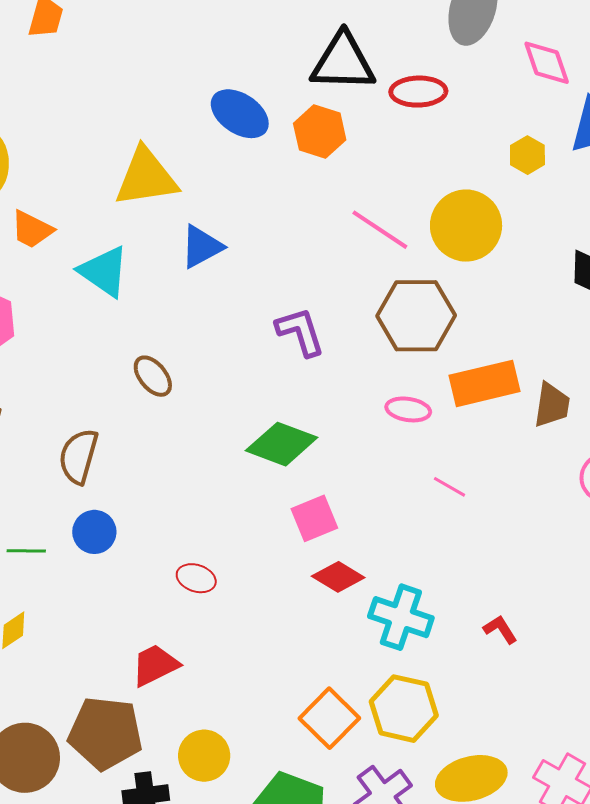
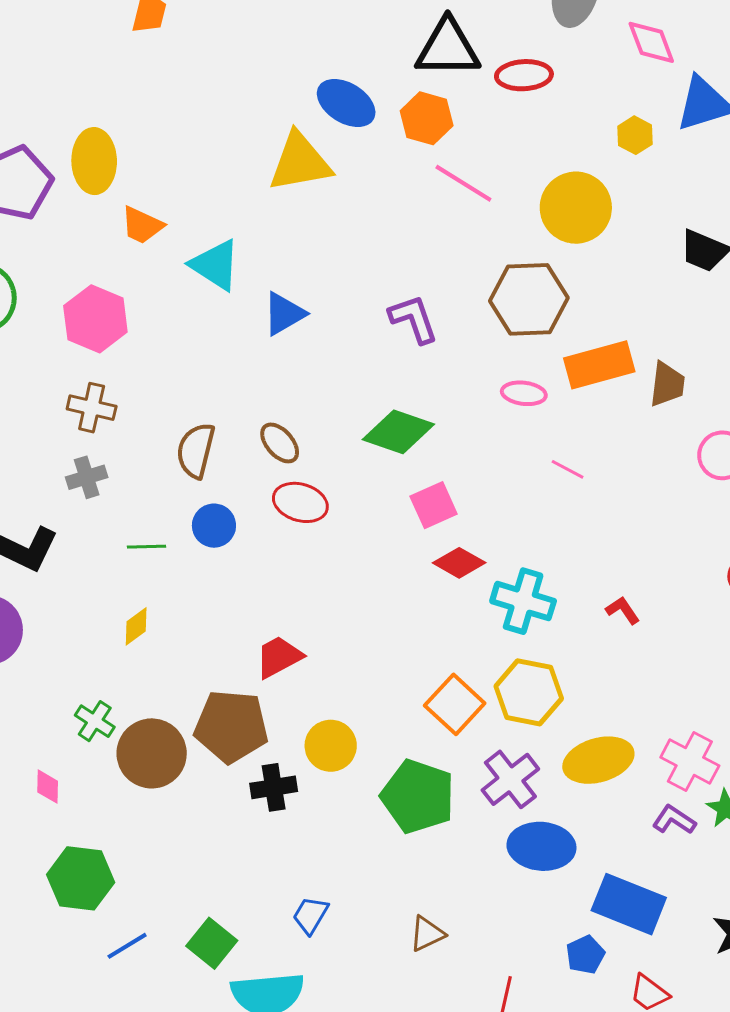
yellow triangle: (146, 177) -> (300, 162), moved
pink line: (380, 230) -> (463, 183), moved
blue triangle: (202, 247) -> (284, 314), moved
brown ellipse: (153, 376) -> (280, 443), moved
red ellipse: (196, 578) -> (300, 502), moved, size x1.4

